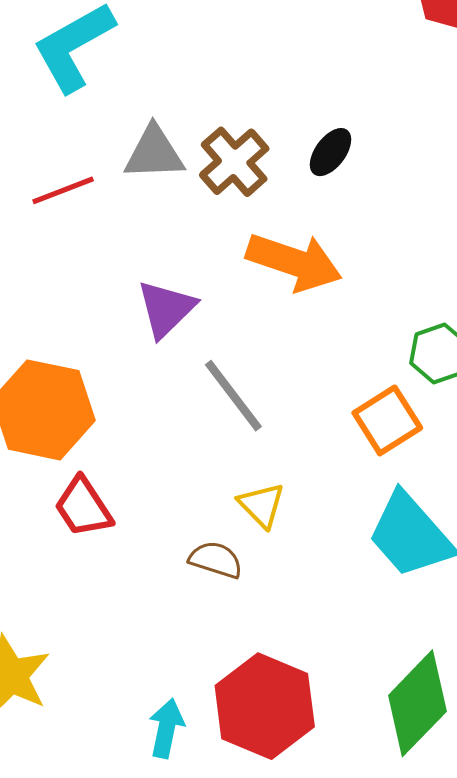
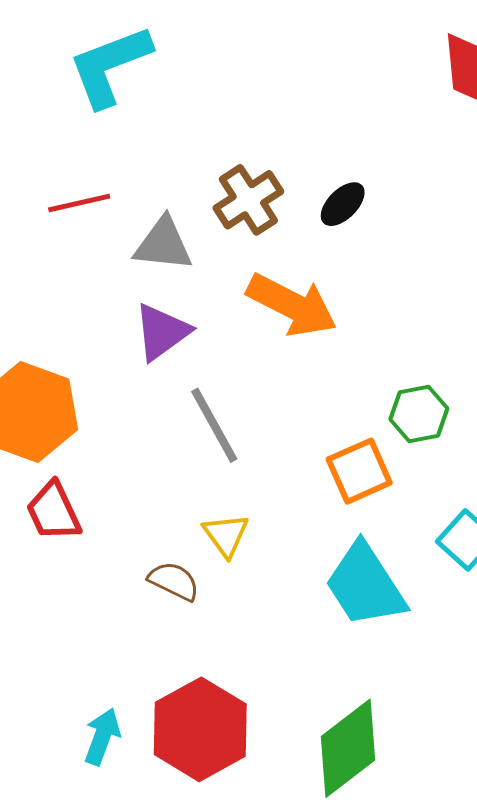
gray triangle: (154, 153) -> (163, 244), moved

